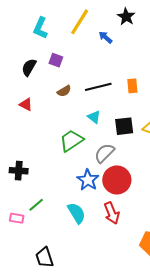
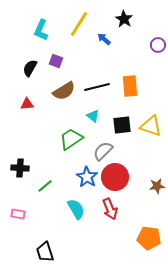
orange rectangle: (132, 86) -> (130, 86), size x1.5
brown semicircle: (64, 91) -> (64, 91), size x1.6
red triangle: (26, 105) -> (27, 104), turned -32
green line: (36, 205) -> (45, 186), moved

